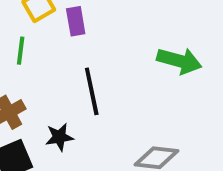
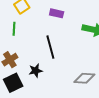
purple rectangle: (76, 21) -> (57, 13), moved, turned -64

